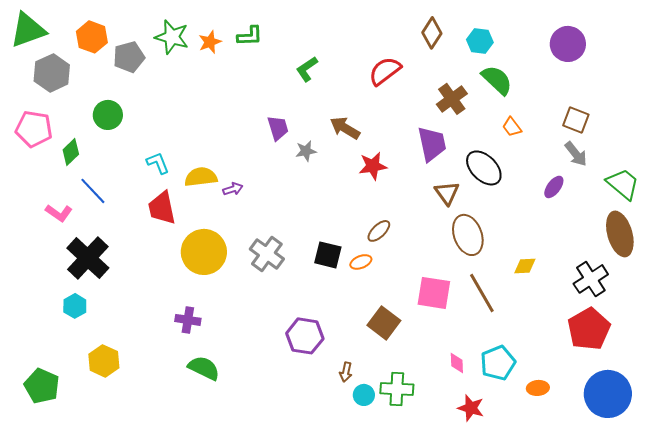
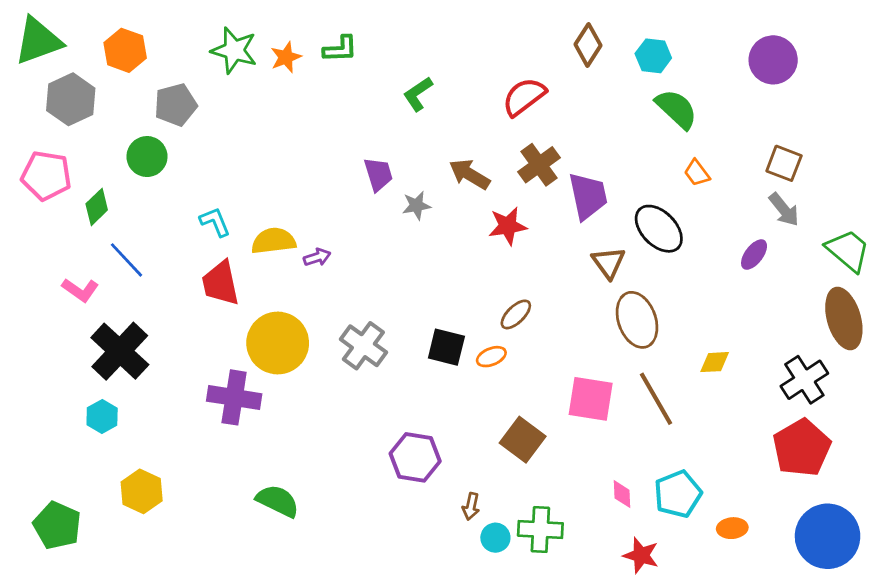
gray pentagon: (129, 57) -> (176, 105), moved
brown cross: (452, 99) -> (539, 165), moved
purple cross: (188, 320) -> (234, 397), moved, size x1.5

